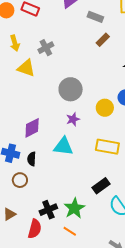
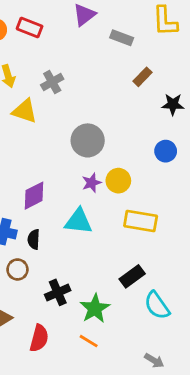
brown rectangle: (103, 40) -> (142, 77), moved
yellow circle: (105, 108) -> (118, 181), moved
black cross: (48, 210) -> (58, 292), moved

